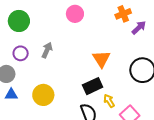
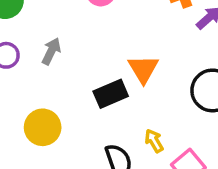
black rectangle: (93, 86) -> (111, 94), moved

